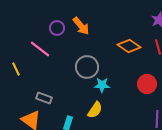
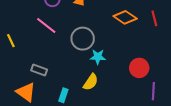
pink line: (40, 49) -> (46, 25), moved
red circle: (147, 84) -> (139, 68), moved

